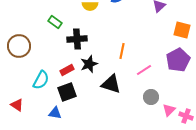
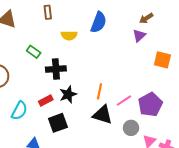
orange line: (122, 51) -> (100, 91), moved
purple pentagon: (178, 60) -> (150, 105), moved
black triangle: (111, 84) -> (103, 115), moved
black square: (67, 92) -> (58, 123), moved

